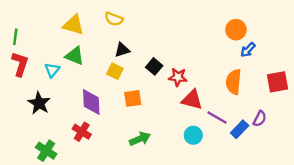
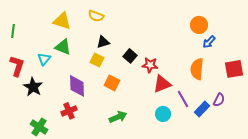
red L-shape: (20, 64) -> (17, 66), moved
orange square: (133, 98) -> (112, 83), turned 35
red triangle: (192, 100) -> (162, 84), turned -36
purple line: (217, 117) -> (183, 99), turned 30
red cross: (82, 132) -> (69, 111), turned 35

